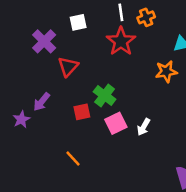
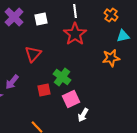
orange cross: (146, 17) -> (111, 15), moved, turned -32
purple cross: (44, 41) -> (14, 17), moved
white arrow: (144, 127) -> (83, 115), moved

